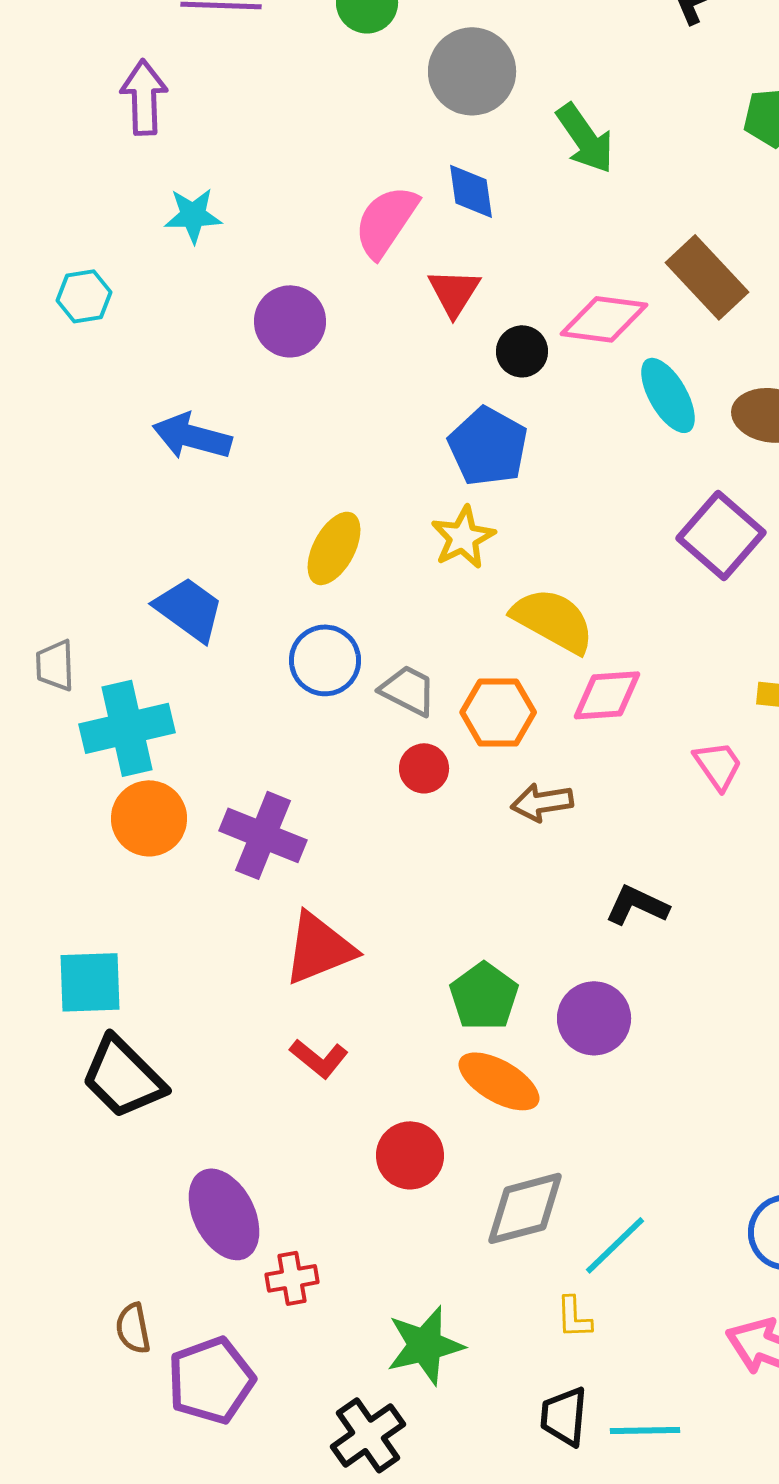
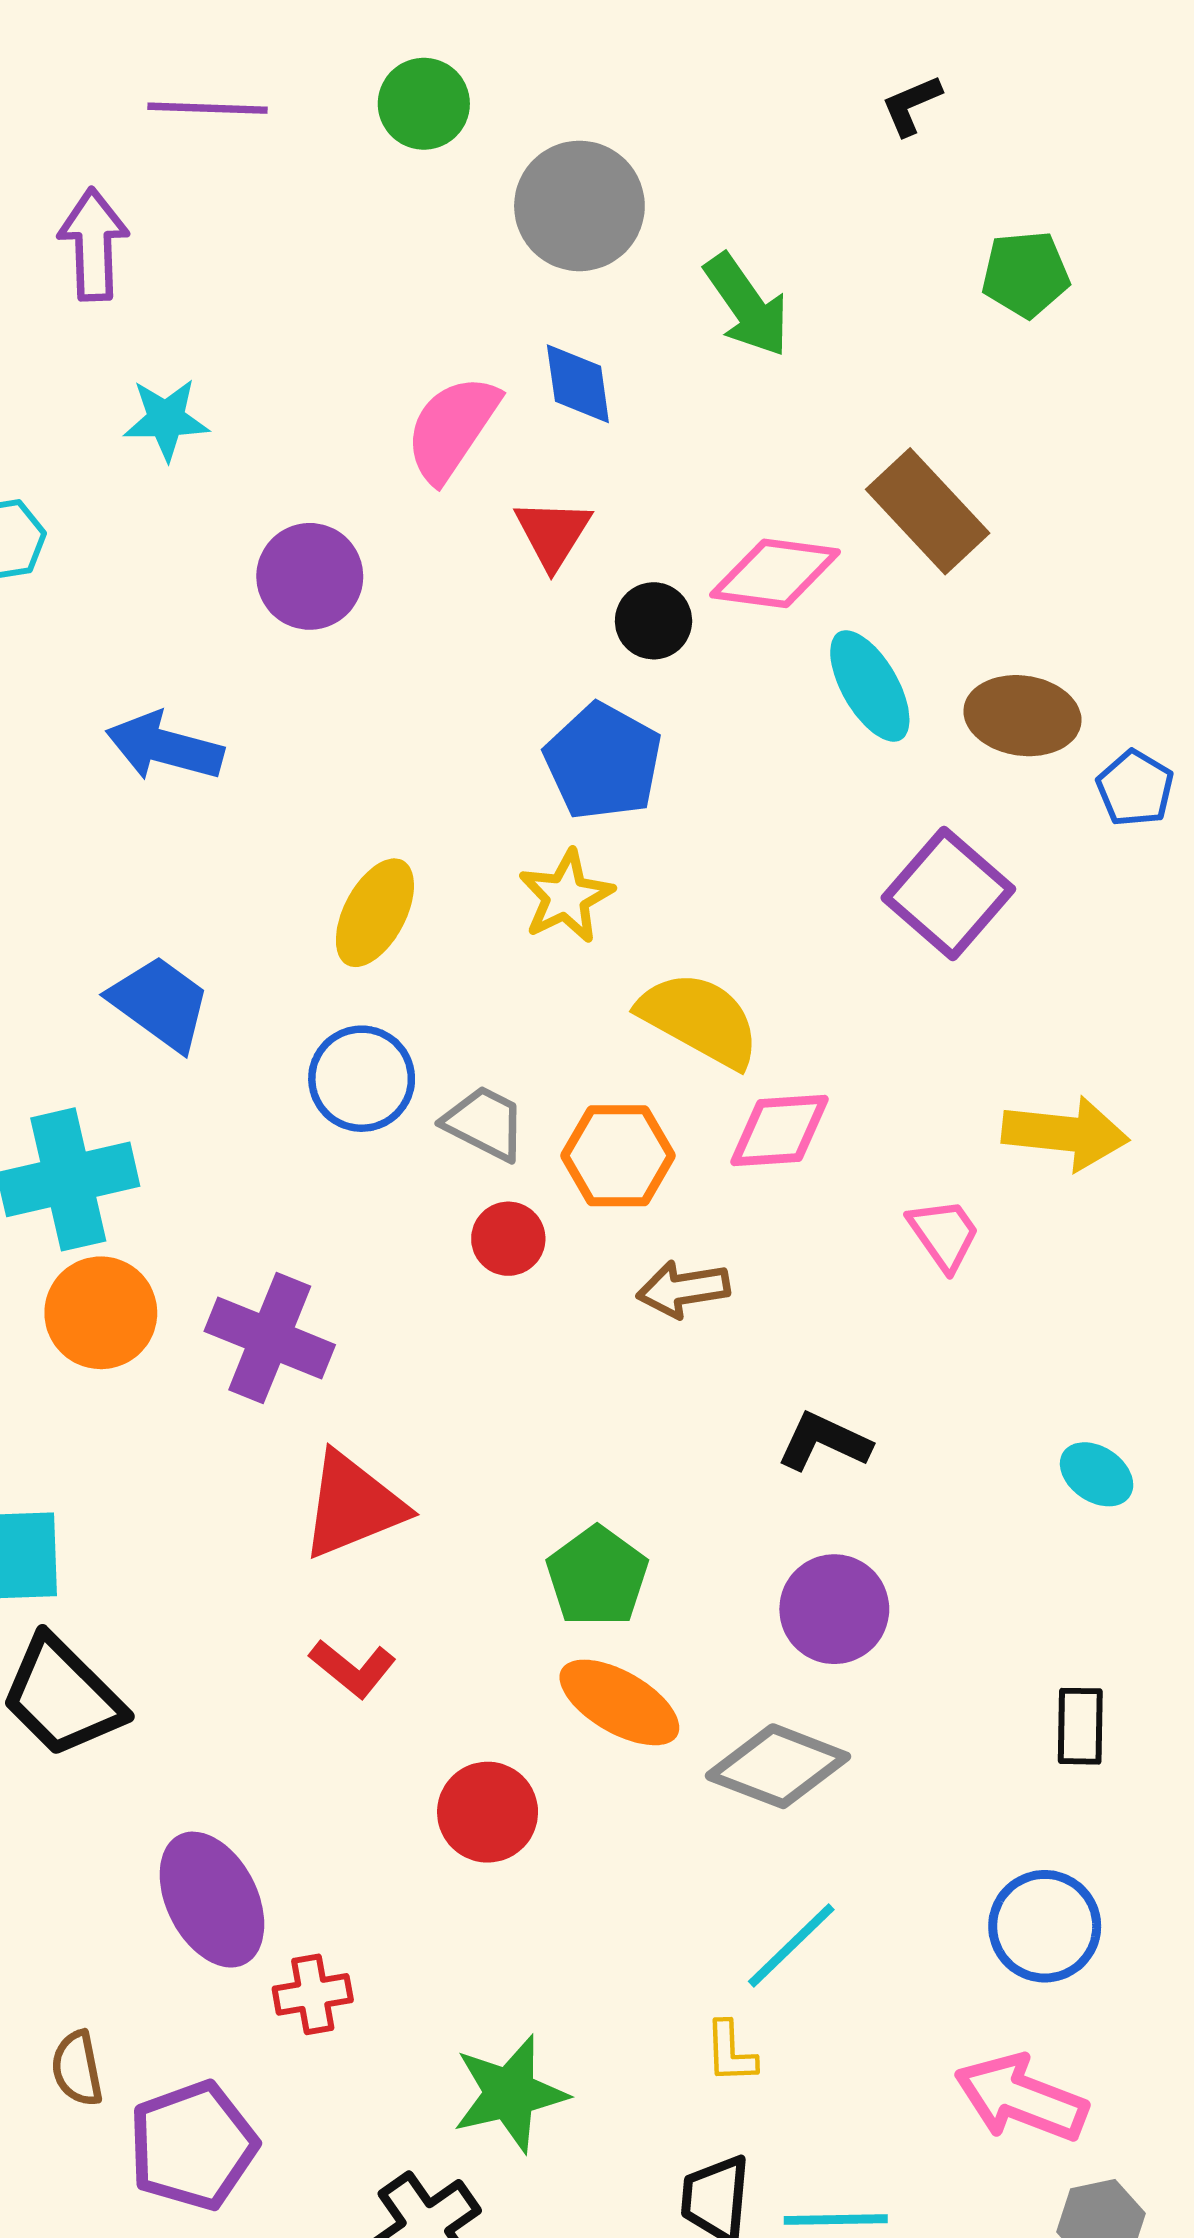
purple circle: (594, 1018) -> (834, 1609), moved
gray diamond: (525, 1208) -> (778, 1766), moved, turned 36

